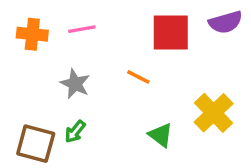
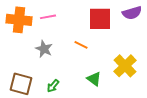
orange cross: (32, 34) -> (19, 20), size x1.4
green arrow: (75, 132) -> (53, 86), moved

